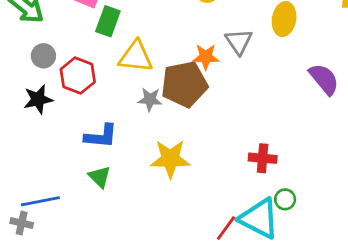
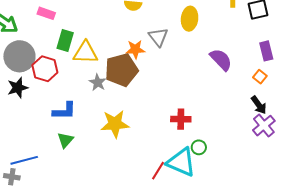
green rectangle: (108, 21) -> (65, 41), moved
gray circle: (43, 56) -> (19, 56), size x1.8
gray star: (150, 99) -> (98, 82), turned 30
green triangle: (100, 177) -> (65, 140), turned 30

